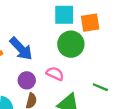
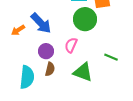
pink semicircle: (55, 74) -> (71, 45), turned -91

